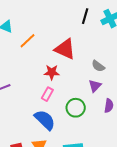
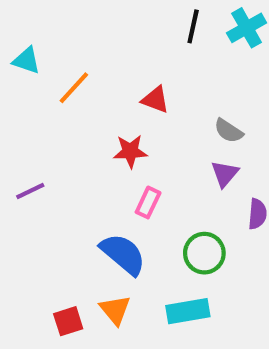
red triangle: (65, 49) -> (155, 100), size x0.6
pink rectangle: (47, 94) -> (148, 202), moved
green circle: (76, 108) -> (204, 253), moved

